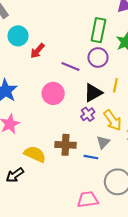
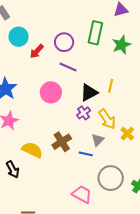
purple circle: (98, 58) -> (64, 42), moved
brown cross: (66, 145) -> (62, 142), turned -36
black arrow: (15, 175) -> (13, 170), turned -84
pink trapezoid: (88, 199) -> (82, 194), turned 35

